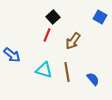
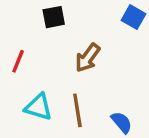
black square: (53, 17) -> (54, 17), turned 32
red line: (47, 35) -> (18, 61), moved

